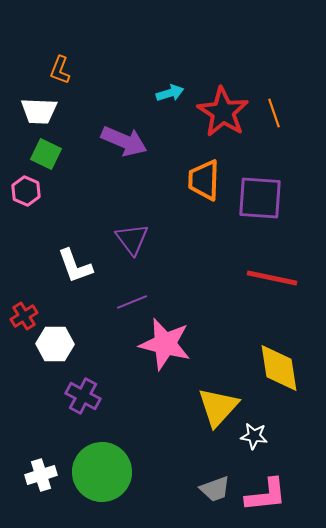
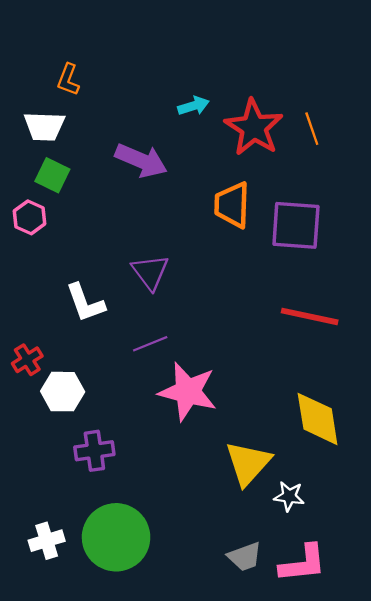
purple cross: (83, 396) -> (94, 451), turned -36

